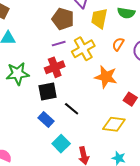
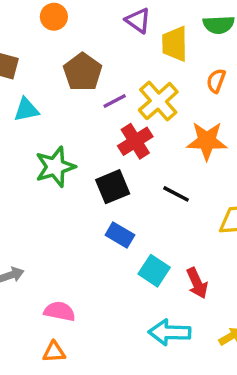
brown pentagon: (63, 19) -> (83, 72), moved, turned 30
red cross: (55, 67) -> (135, 141), moved
black line: (72, 109) -> (176, 194), moved

